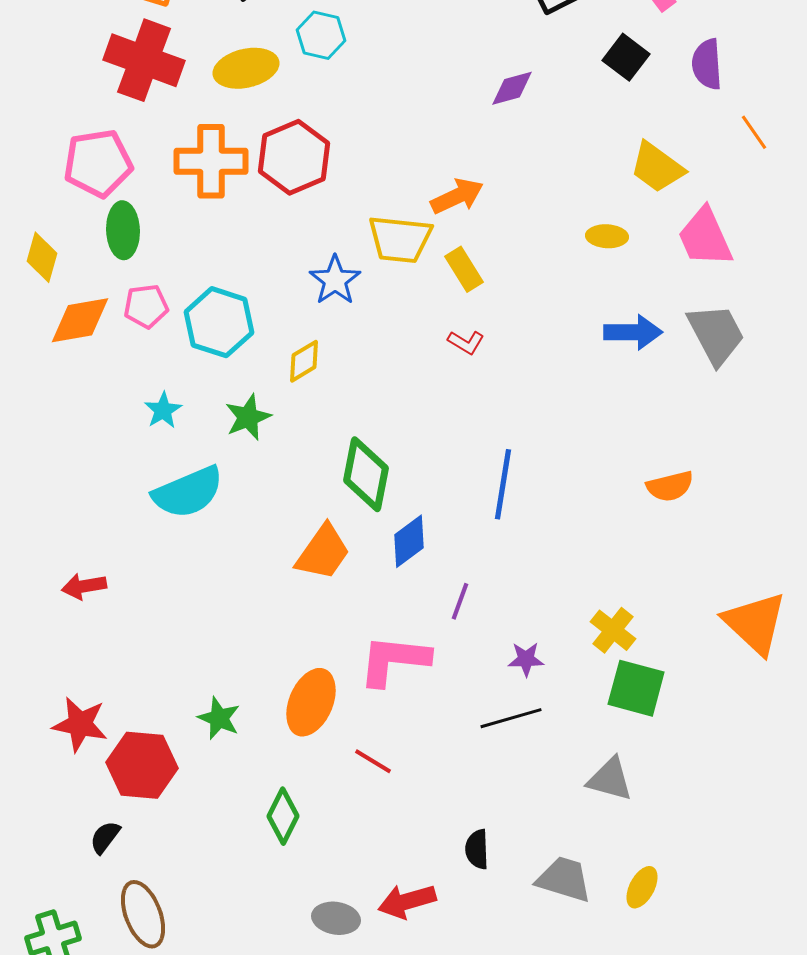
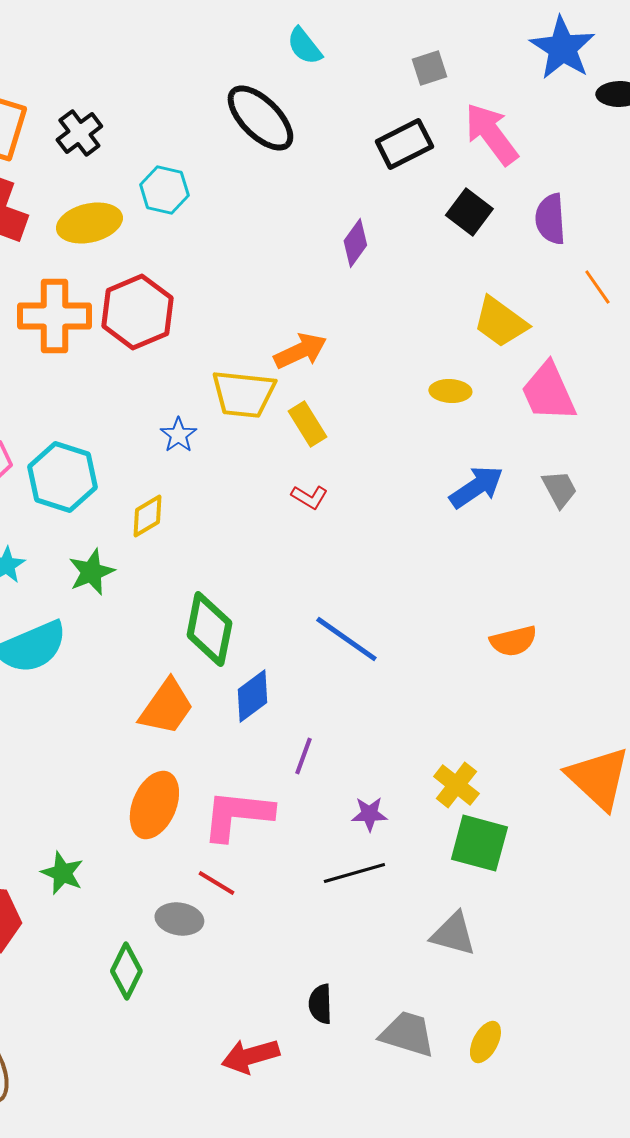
purple diamond: (512, 88) -> (355, 243), turned -39
blue star: (335, 280) -> (178, 435), size x0.7
blue arrow: (633, 332) -> (476, 487), turned -34
gray trapezoid: (716, 334) -> (559, 489), size x0.6
blue line: (503, 484) -> (346, 639), turned -64
orange ellipse: (311, 702) -> (154, 805), moved
red line: (373, 761) -> (216, 883), moved
gray ellipse: (336, 918) -> (179, 919), moved

